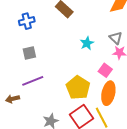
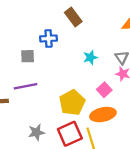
blue cross: (27, 21) -> (49, 38), moved
orange ellipse: (108, 93) -> (103, 115), turned 55

